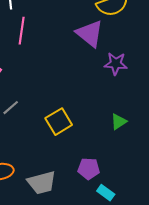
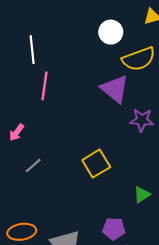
yellow square: (59, 122) -> (96, 164), moved
green triangle: (119, 122) -> (142, 195), moved

